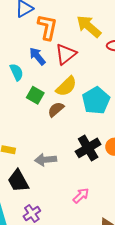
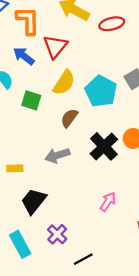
brown semicircle: (56, 109) -> (69, 118), moved
gray arrow: (46, 160) -> (57, 155), moved
black trapezoid: (18, 181) -> (34, 201), turned 80

